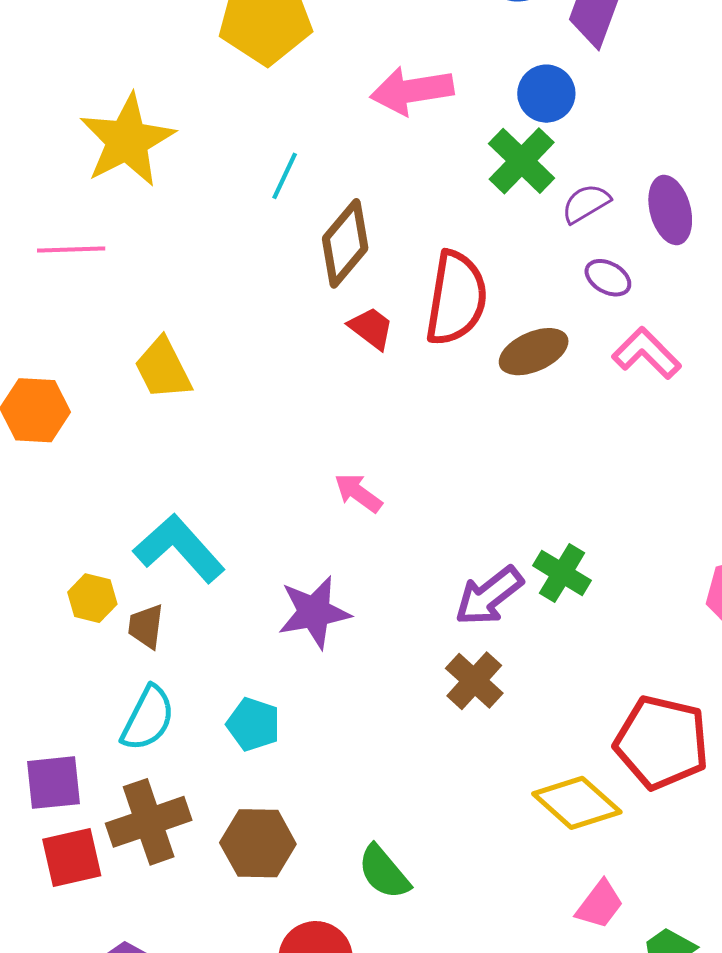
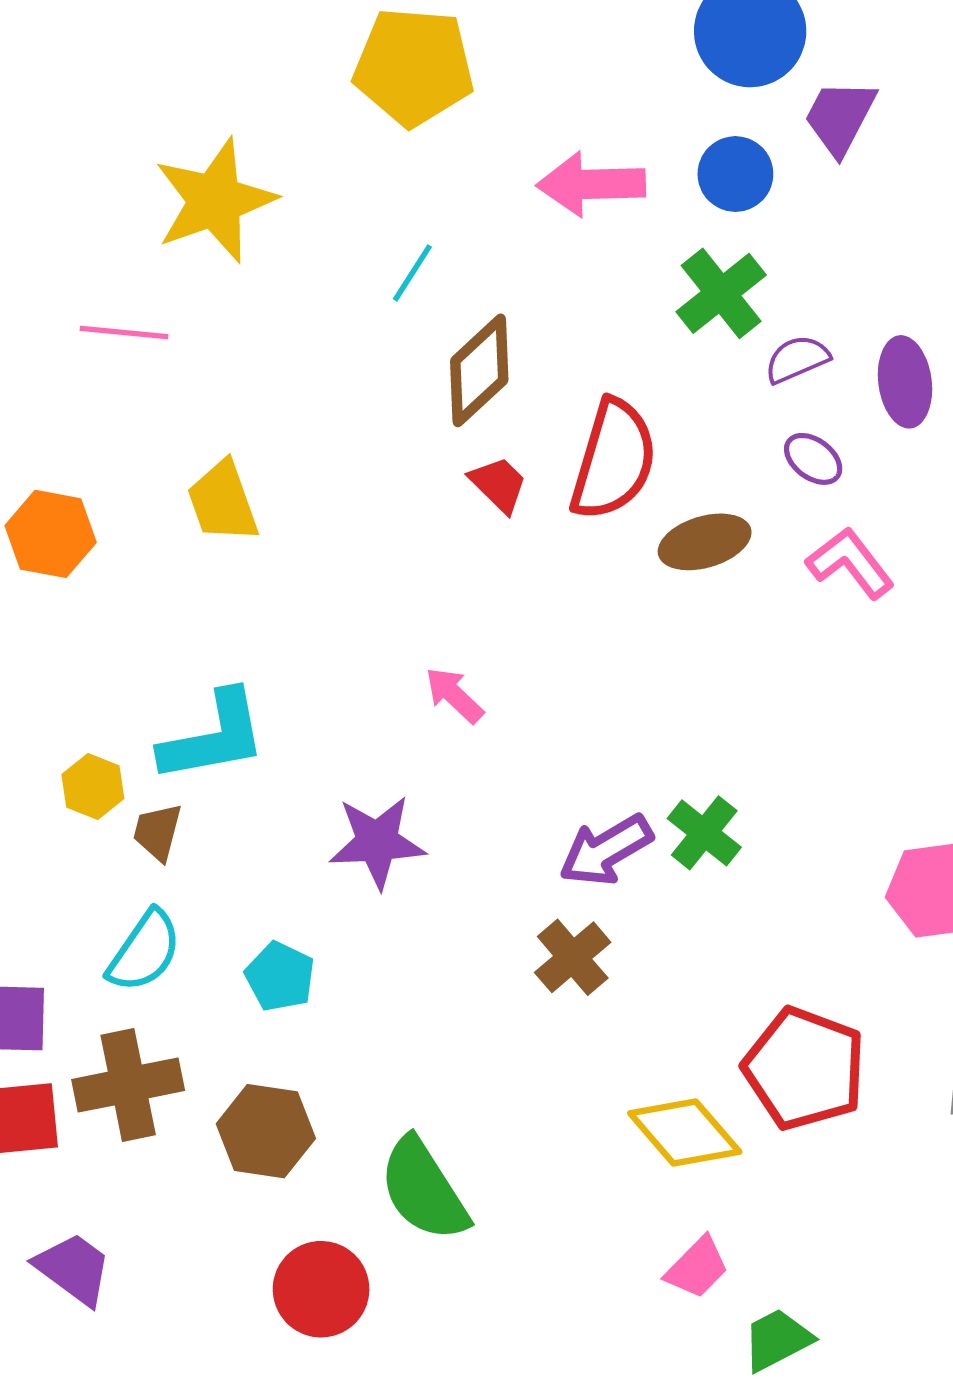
blue circle: (546, 94) -> (735, 174), moved
cyan L-shape: (179, 548) -> (213, 737), turned 114
green semicircle: (384, 872) -> (424, 1190), size x1.4

